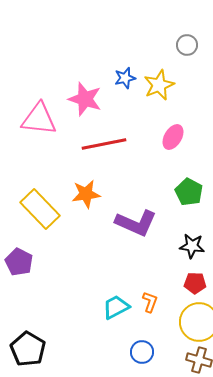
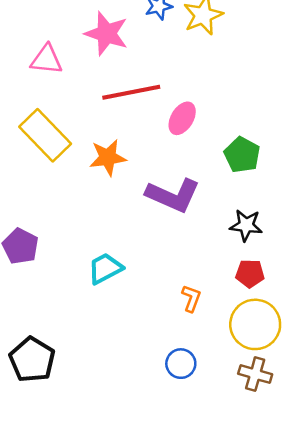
pink triangle: (39, 119) -> (46, 60), size x0.7
pink ellipse: (173, 137) -> (182, 118), moved
yellow rectangle: (40, 209) -> (45, 135), moved
cyan trapezoid: (116, 307) -> (105, 268), moved

